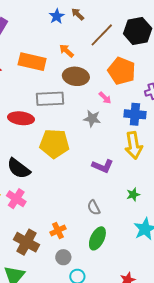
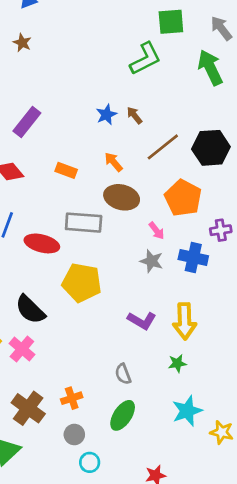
orange rectangle: (32, 62) -> (66, 170), size x0.6
gray star: (92, 119) -> (152, 261), moved
yellow arrow: (134, 145) -> (185, 321), moved

